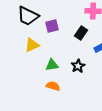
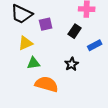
green triangle: (52, 65) -> (34, 63), moved
orange semicircle: (53, 86) -> (47, 84), size x1.6

